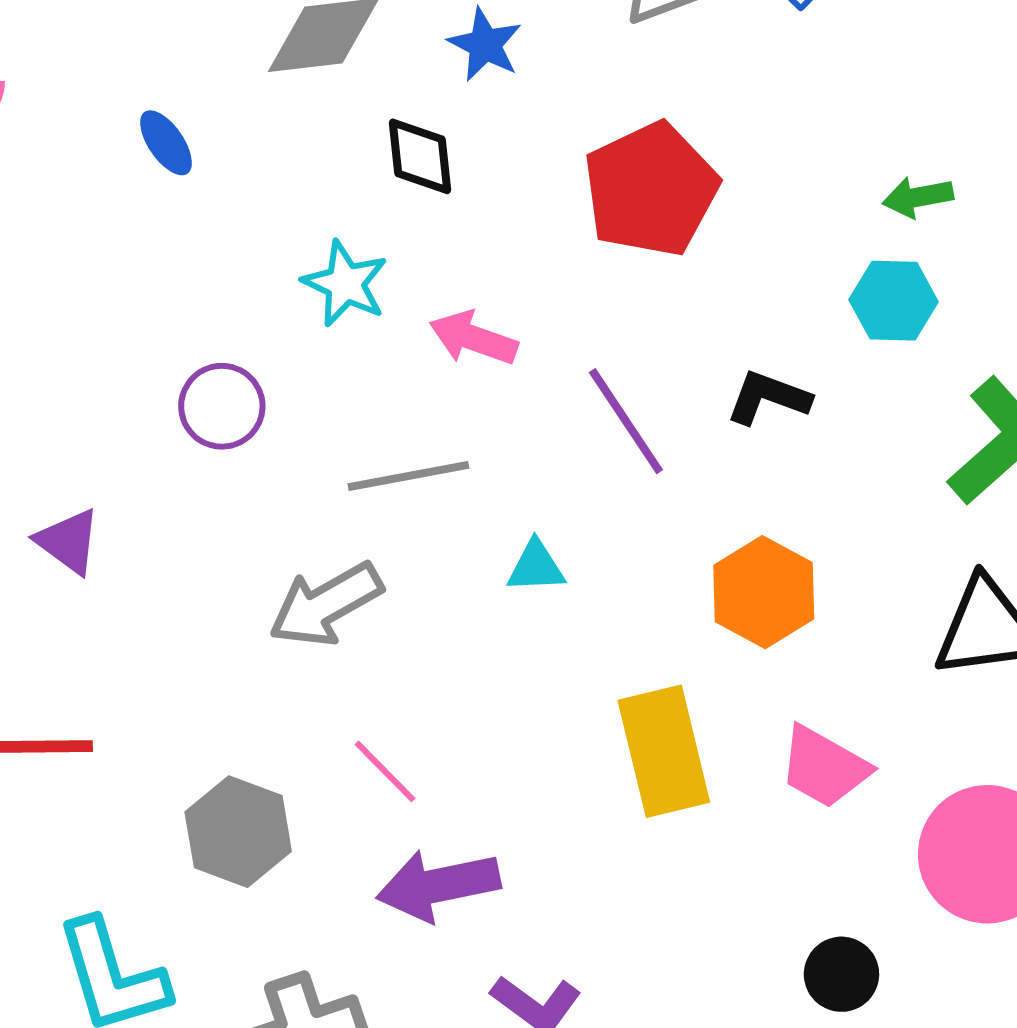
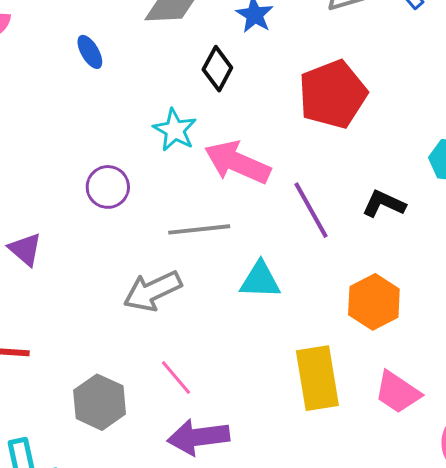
black diamond: (420, 156) -> (217, 69), turned 30
pink arrow: (473, 338) -> (237, 162), size x1.5
cyan triangle: (536, 567) -> (260, 280), size x1.4

